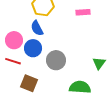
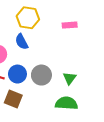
blue circle: (33, 48) -> (17, 74), moved
green triangle: (99, 63) -> (70, 78), moved

